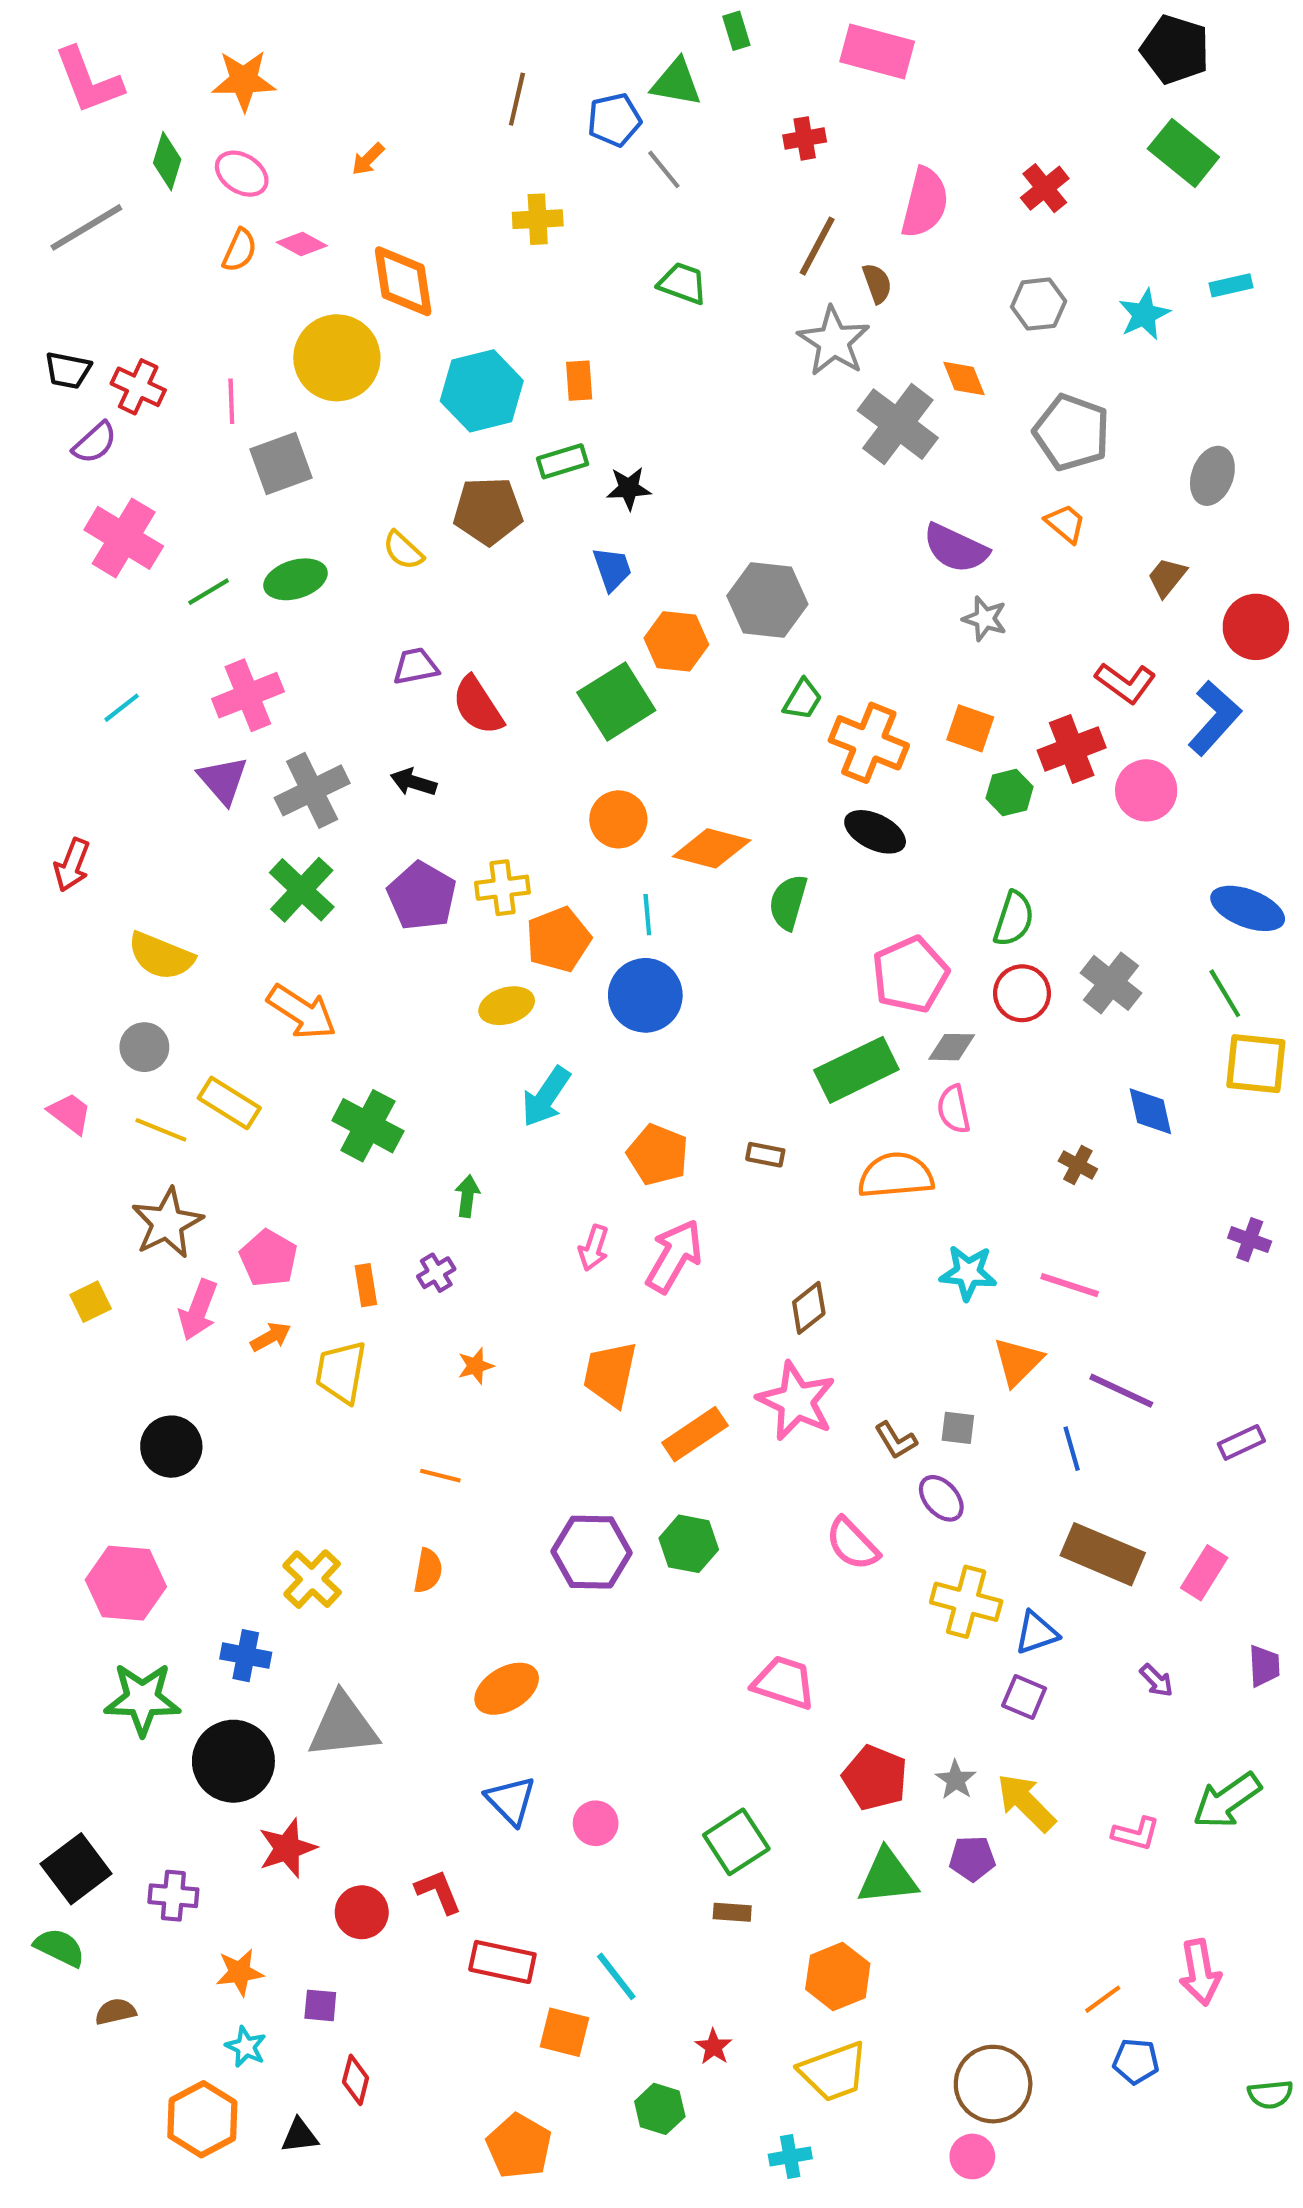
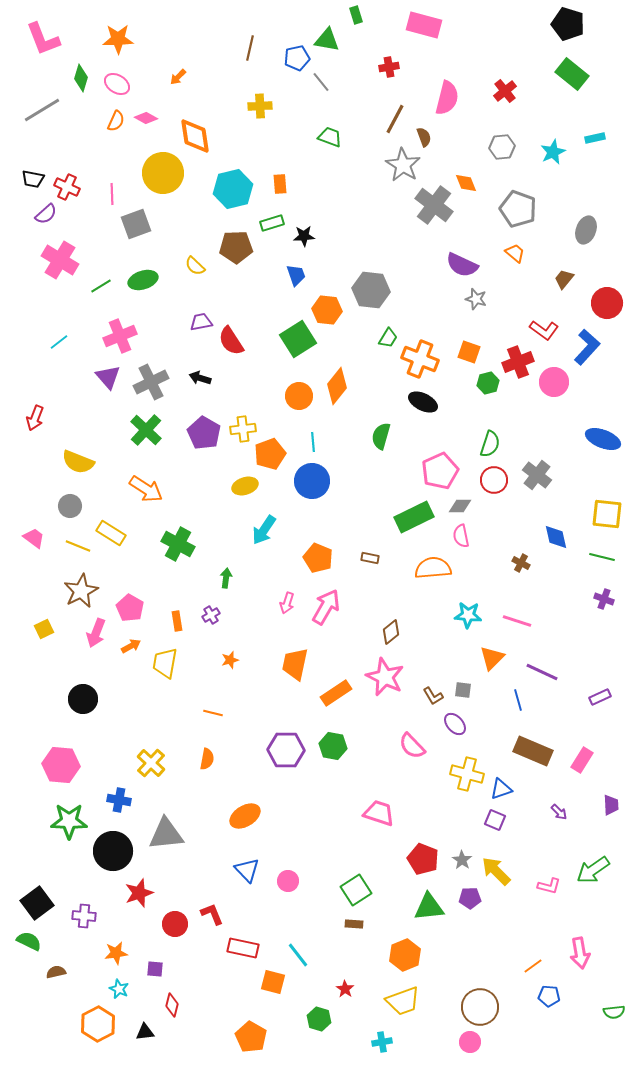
orange diamond: (712, 848) -> (337, 386), moved, turned -66
green line: (1225, 993) -> (602, 557), moved, turned -45

